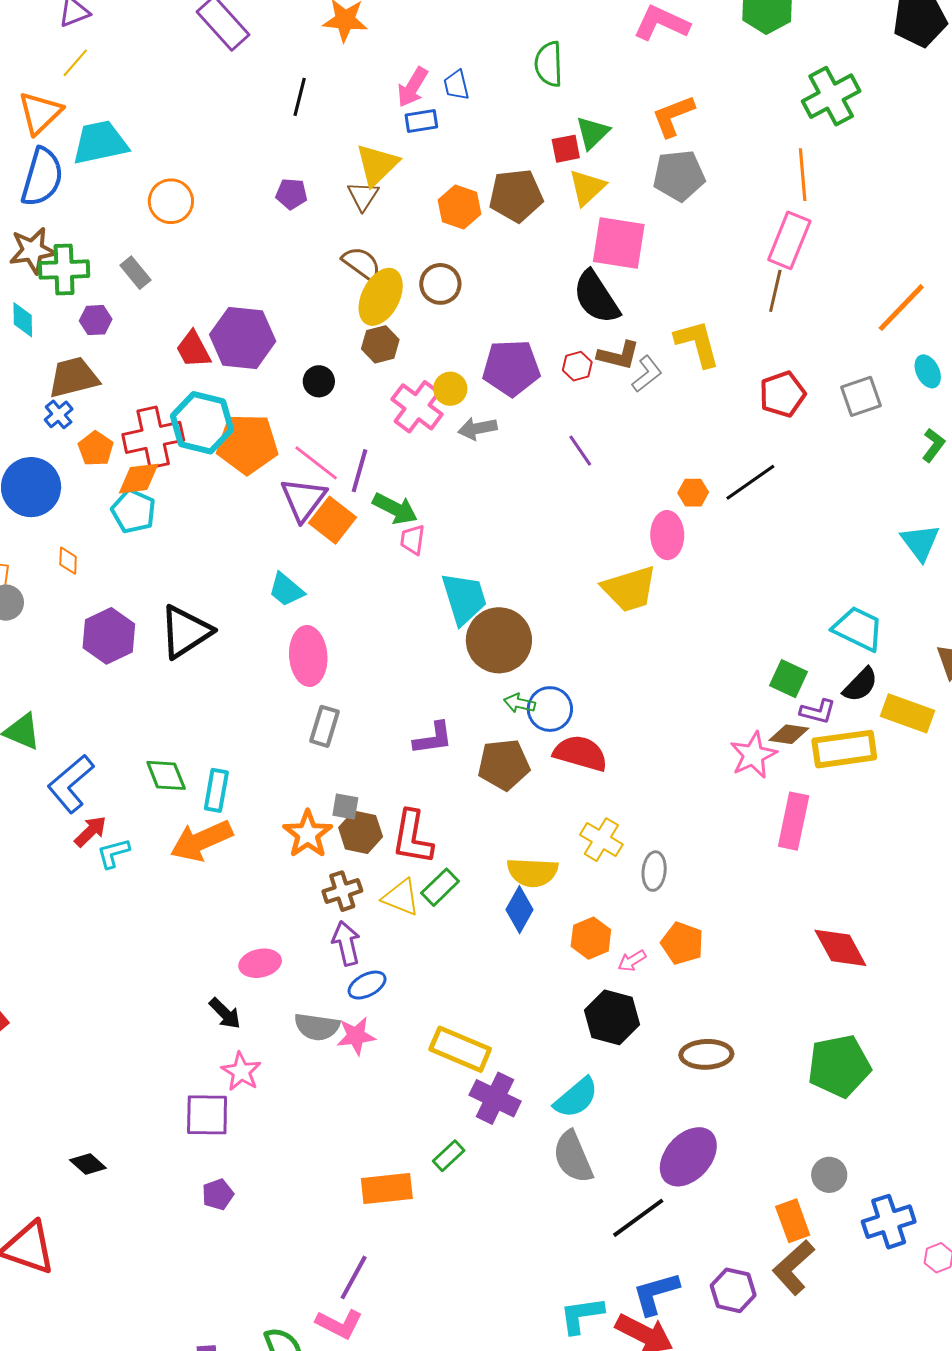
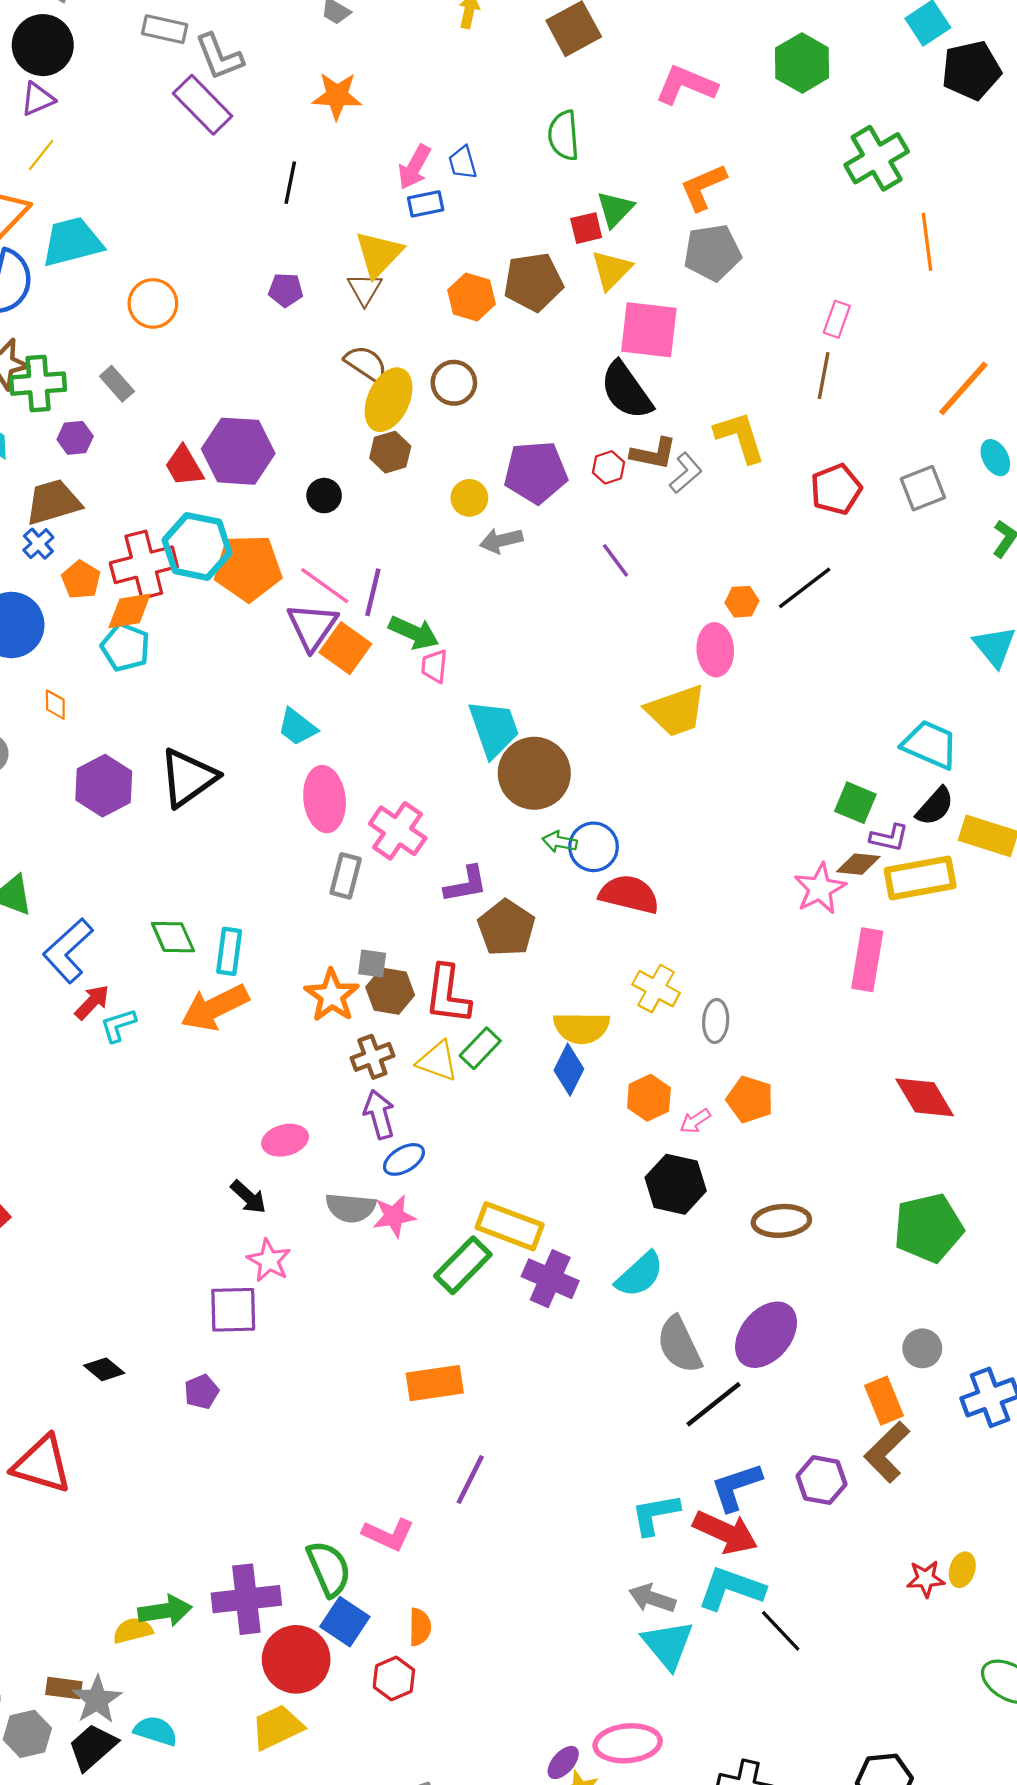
orange line: (803, 175) -> (927, 242), moved
pink rectangle: (789, 240) -> (837, 319), size x0.6
pink cross: (417, 407) -> (398, 831), moved
brown pentagon: (504, 765) -> (506, 928), moved, turned -30
green rectangle: (449, 1156) -> (463, 1265), moved, size x1.6
gray semicircle: (573, 1157) -> (679, 1345), moved
purple pentagon: (218, 1194) -> (201, 1392), moved
purple line: (354, 1277) -> (470, 1479), moved

